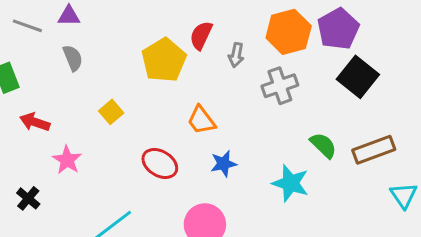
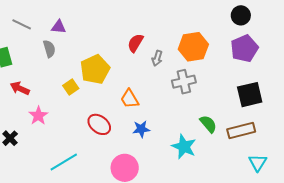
purple triangle: (69, 16) -> (59, 27), moved
purple pentagon: (338, 29) -> (244, 48), moved
yellow pentagon: (164, 60) -> (95, 69), moved
black square: (358, 77) -> (250, 95), moved, turned 32

